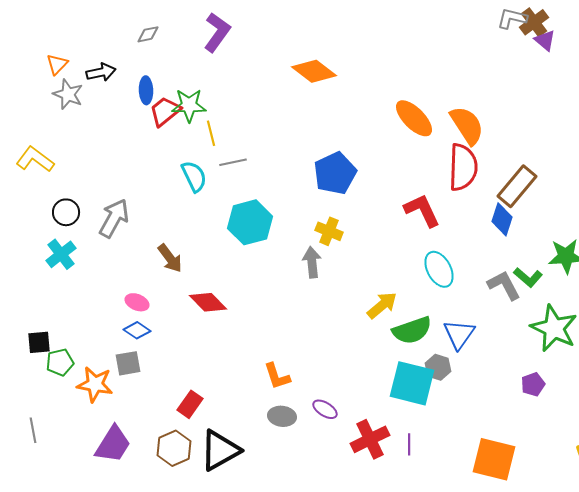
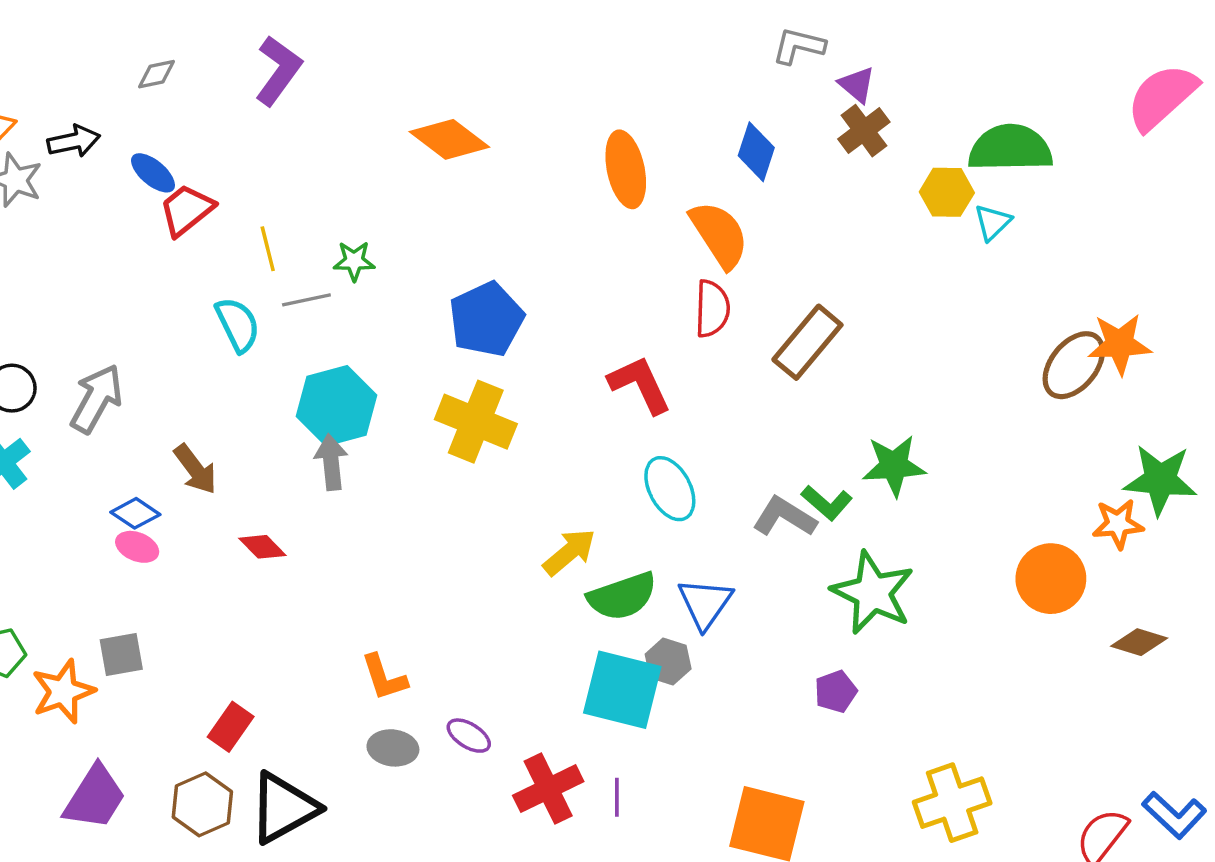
brown cross: (534, 22) -> (864, 131), moved
blue ellipse: (146, 90) -> (153, 173), turned -48
green star: (189, 105) -> (354, 261), moved, size x0.7
orange ellipse: (414, 118) -> (626, 169), moved, turned 33
red semicircle: (463, 167) -> (712, 309), size x0.7
blue diamond: (502, 219) -> (756, 152), moved
yellow cross: (329, 231) -> (476, 422), size x1.6
gray arrow: (312, 262) -> (331, 462), moved
gray L-shape: (504, 285) -> (785, 517), turned -30
red diamond: (208, 302) -> (262, 547), size x0.7
blue diamond: (137, 330) -> (135, 513), moved
orange star: (95, 384) -> (63, 691), turned -30

